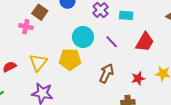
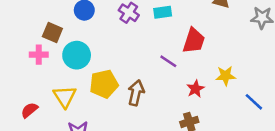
cyan circle: (83, 37) -> (77, 55), moved
purple line: (112, 42) -> (168, 61), moved
brown arrow: (106, 73) -> (136, 93), moved

